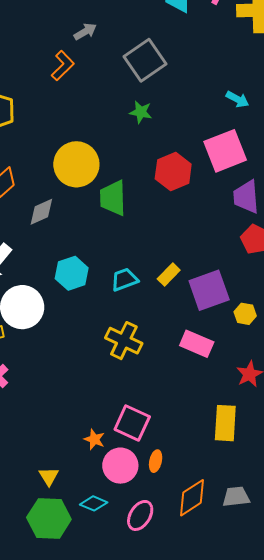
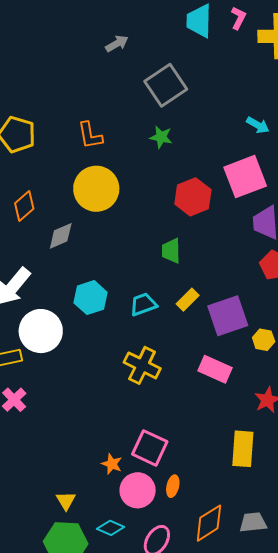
gray arrow: (85, 32) -> (117, 44), moved
orange L-shape: (63, 66) -> (90, 135), moved, turned 124
green trapezoid: (113, 198) -> (171, 251), moved, size x0.7

